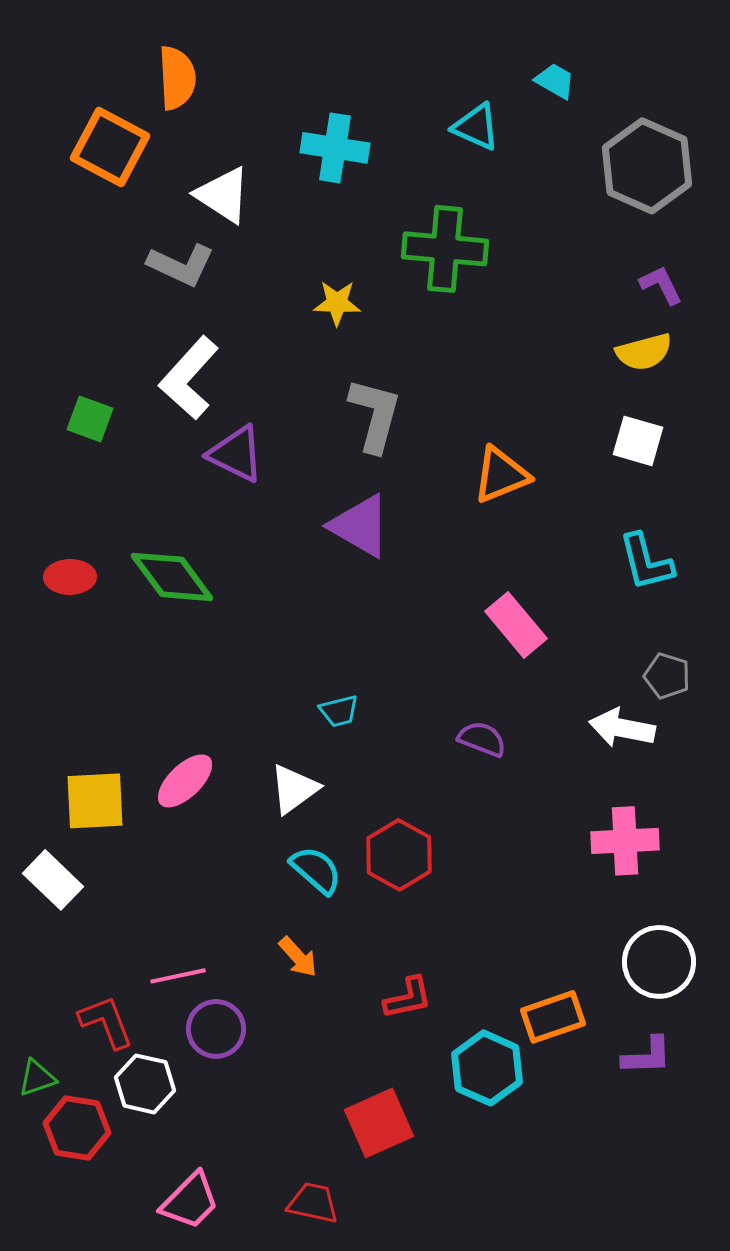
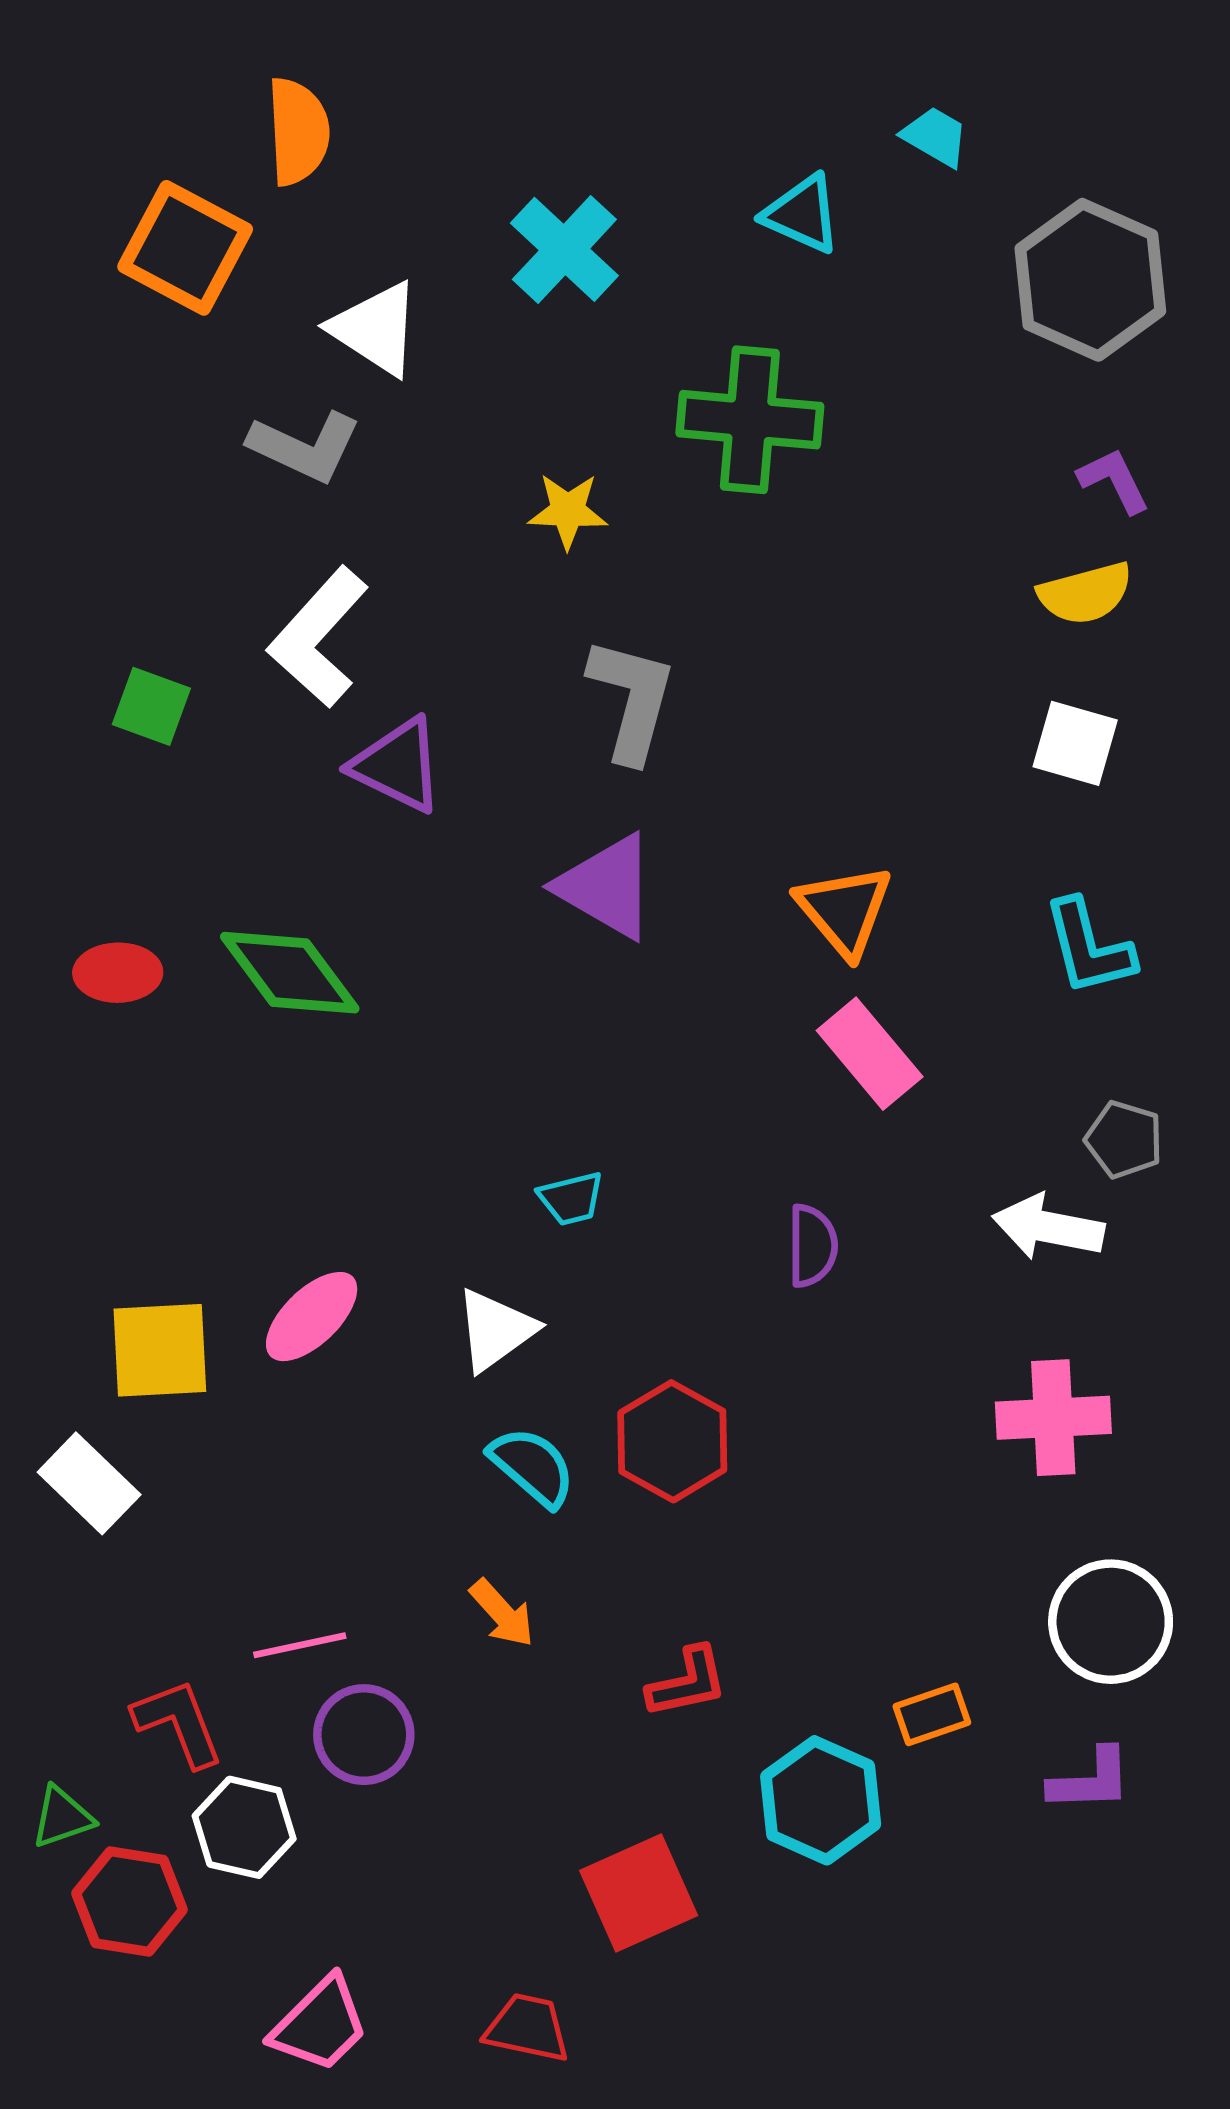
cyan cross: (335, 148) -> (564, 249), turned 34
orange triangle: (501, 475) -> (844, 910), moved, turned -48
purple semicircle: (482, 739) -> (812, 1246), turned 69
orange rectangle: (553, 1017) -> (932, 1714), size x0.7

